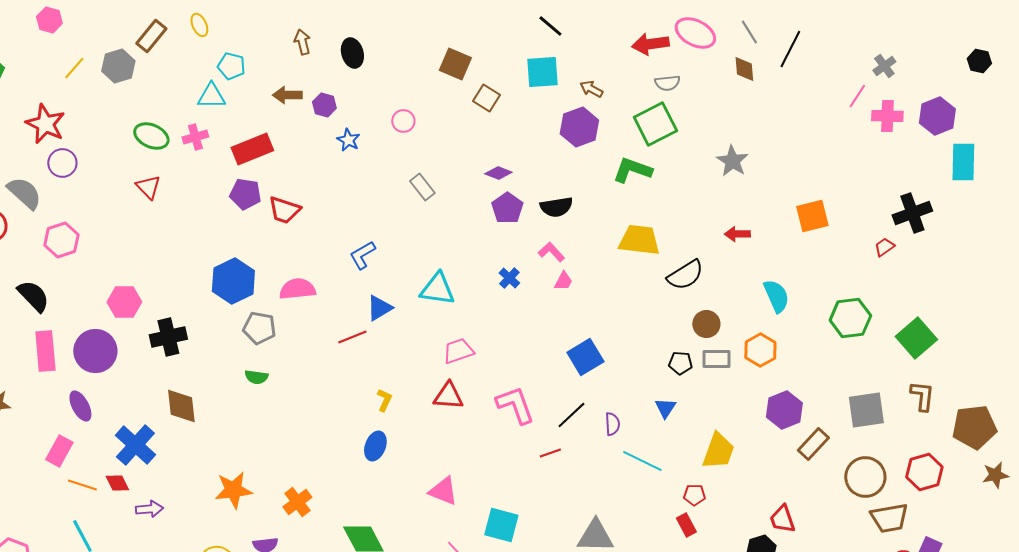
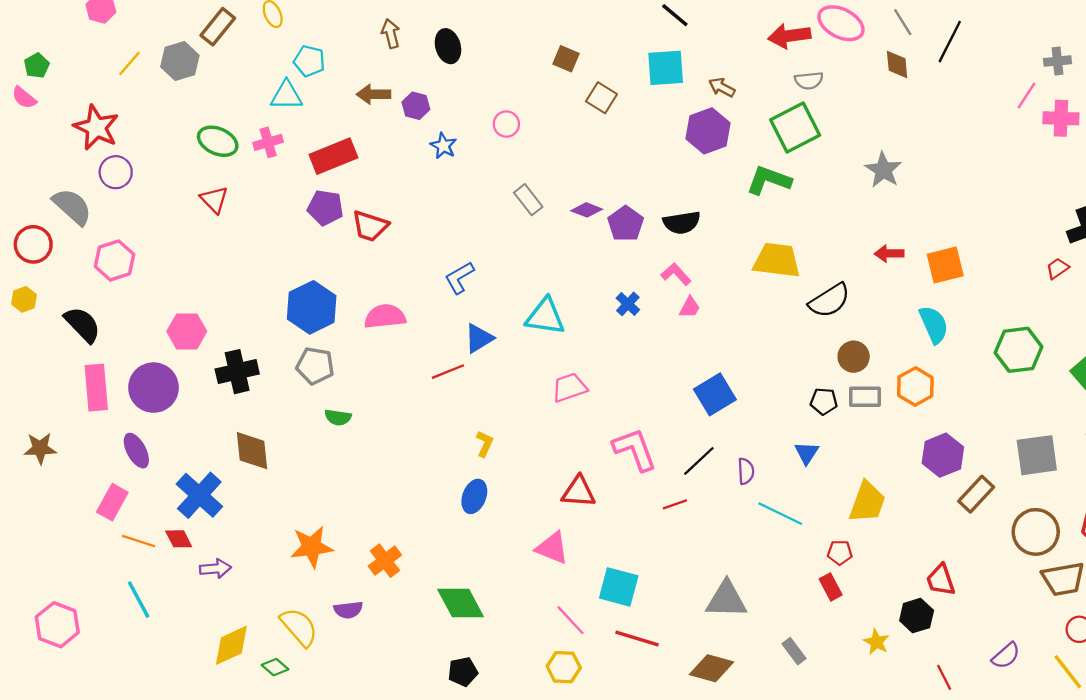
brown square: (455, 64) -> (566, 59), size x0.7
gray cross: (884, 66) -> (1057, 61), turned 30
purple diamond: (498, 173) -> (587, 210), moved
orange square: (812, 216) -> (945, 265), moved
gray pentagon: (259, 328) -> (315, 366), moved
red triangle: (448, 396) -> (579, 492), moved

